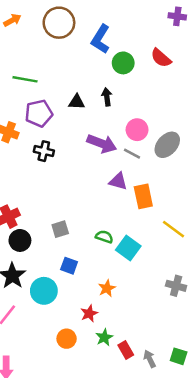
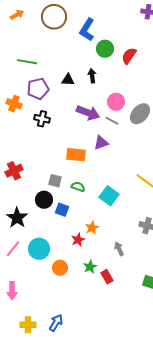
red semicircle: (161, 58) -> (129, 56), moved, turned 84
purple triangle: (118, 181) -> (101, 143), turned -35
orange rectangle: (143, 196) -> (76, 155), moved, turned -72
gray square: (60, 229) -> (55, 181), turned 32
green semicircle: (104, 237) -> (78, 187), moved
black circle: (20, 240) -> (44, 200), moved
cyan circle: (44, 291) -> (39, 249), moved
red star: (89, 313) -> (78, 240), moved
gray arrow: (150, 359) -> (119, 249), moved

